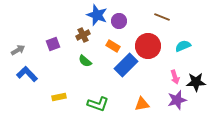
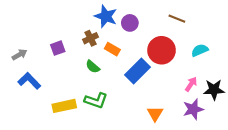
orange rectangle: (113, 46) -> (112, 49), moved
pink arrow: (175, 77) -> (191, 84), turned -128
yellow rectangle: (59, 97) -> (64, 106), size x1.5
green L-shape: (98, 104) -> (96, 101), moved
orange triangle: (142, 104) -> (155, 114), turned -49

